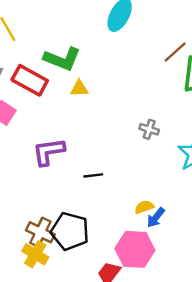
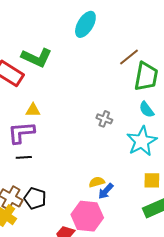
yellow triangle: (79, 88) -> (33, 110), moved
black line: (93, 175) -> (24, 157), moved
black pentagon: (70, 231) -> (35, 198), size x0.7

